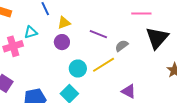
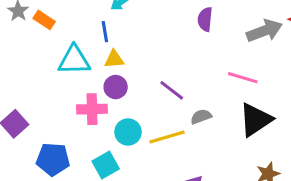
yellow triangle: (64, 23) -> (114, 59), moved
cyan triangle: (31, 32) -> (74, 60), size x1.6
pink cross: (13, 46) -> (92, 109), moved

